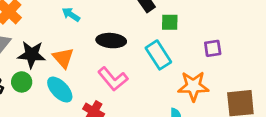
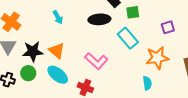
cyan arrow: (71, 14) -> (58, 17), turned -144
black ellipse: (111, 41) -> (99, 19), moved

